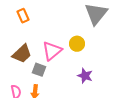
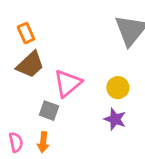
yellow circle: (77, 44) -> (118, 88), moved
brown trapezoid: (22, 54) -> (30, 65), moved

